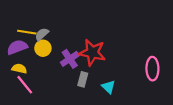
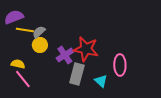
purple semicircle: (17, 47) -> (14, 17), moved
pink ellipse: (152, 69) -> (120, 65), moved
gray rectangle: (83, 79) -> (77, 74), size x1.5

